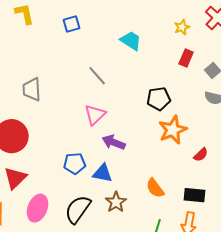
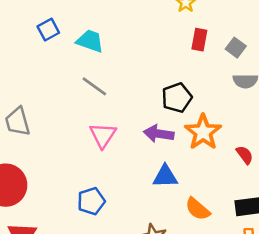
cyan trapezoid: (131, 41) -> (90, 41), moved
purple arrow: (114, 142) -> (159, 134), moved
red semicircle: (201, 155) -> (245, 155), turned -70
blue triangle: (103, 173) -> (165, 176), moved

